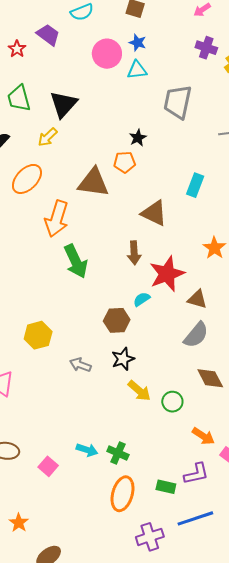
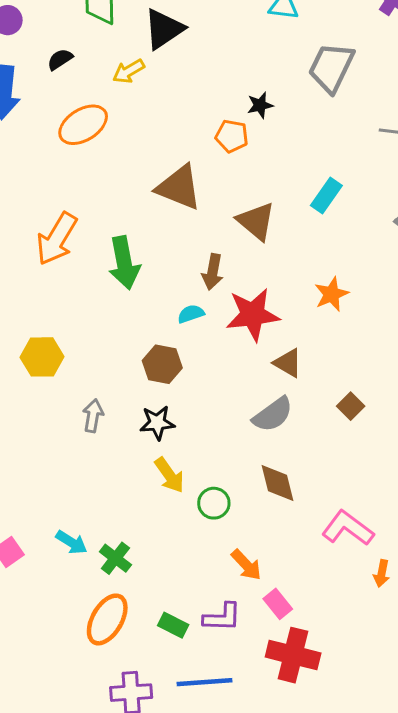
brown triangle: (93, 182) -> (179, 187), moved
orange arrow: (57, 219) -> (57, 239), moved
cyan semicircle: (142, 299) -> (191, 314), moved
gray arrow: (80, 365) -> (93, 416), turned 65

